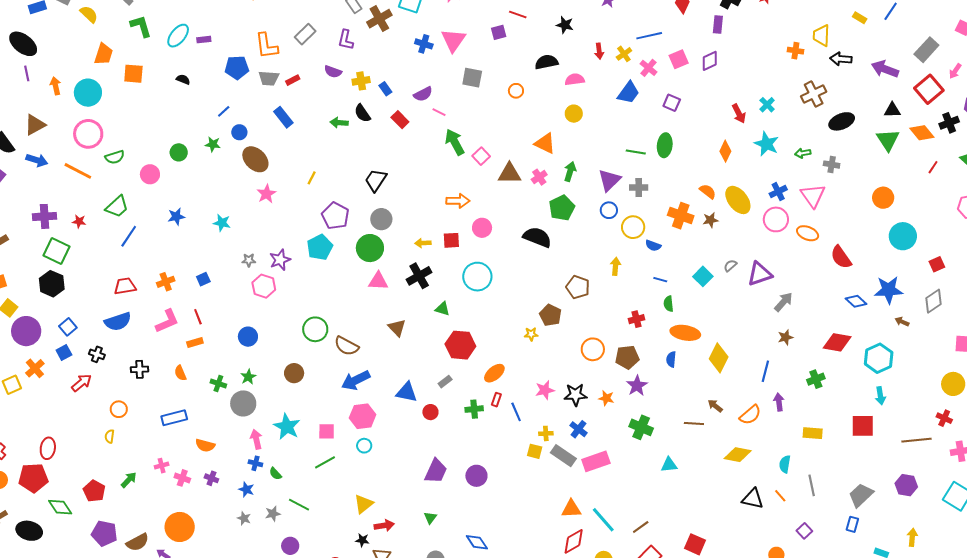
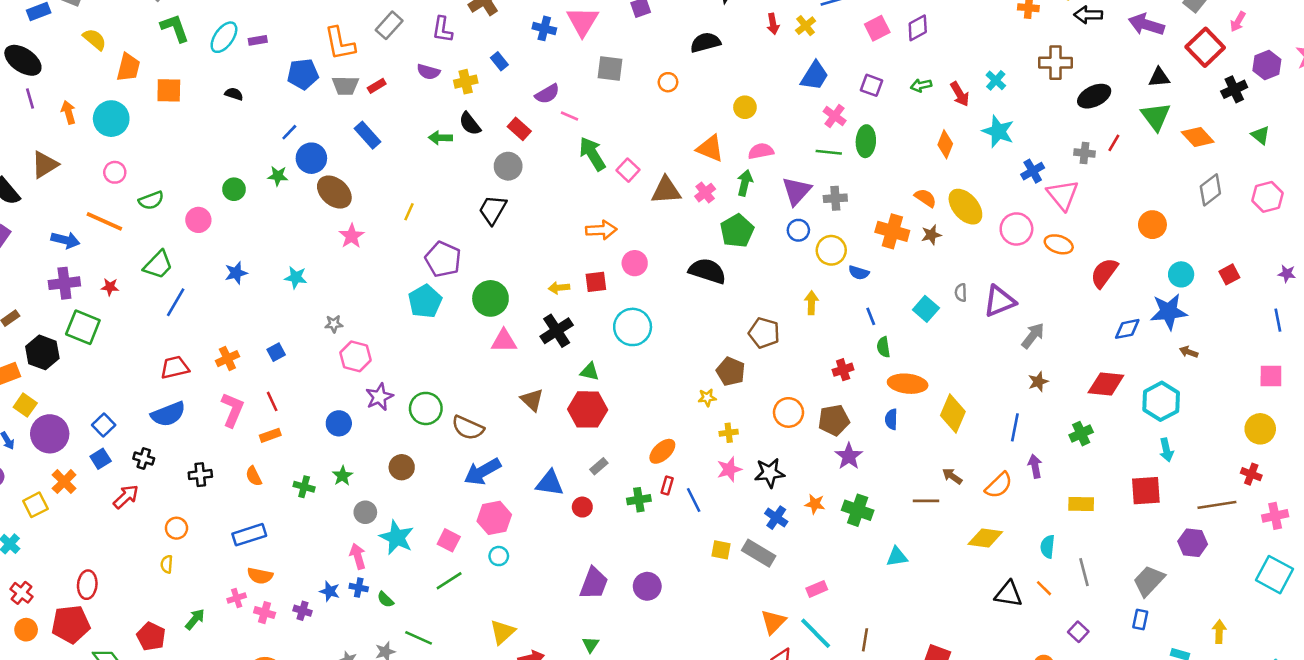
yellow semicircle: (89, 14) -> (95, 39), moved
pink cross: (649, 68) -> (835, 116), moved
pink semicircle: (575, 79) -> (761, 151), moved
blue rectangle: (385, 89) -> (499, 61), moved
brown cross: (814, 94) -> (1055, 63), turned 30
blue circle: (239, 132) -> (311, 158), size x1.5
orange diamond: (922, 133) -> (1198, 137), moved
pink circle: (88, 134) -> (115, 172), size x0.6
green arrow: (803, 153) -> (921, 85), moved
blue arrow: (37, 160) -> (65, 240), moved
red line: (933, 167) -> (1114, 143), moved
blue cross: (778, 192) -> (1033, 171), moved
orange circle: (883, 198) -> (1152, 225), moved
gray circle: (381, 219) -> (508, 166), moved
cyan circle: (903, 236) -> (1181, 274), moved, size x0.7
red semicircle: (841, 257) -> (1104, 273), turned 75
purple star: (280, 260) -> (379, 397), moved
gray semicircle: (730, 266) -> (961, 293), turned -48
blue line: (660, 280) -> (871, 316), turned 56
black hexagon: (52, 284) -> (42, 352), moved
blue diamond: (856, 301) -> (1127, 329), turned -50
gray diamond: (934, 301) -> (1210, 190), moved
pink L-shape: (167, 321) -> (232, 410), turned -40
red hexagon: (460, 345) -> (588, 409), moved
orange star: (606, 398) -> (815, 504), moved
gray circle: (243, 403) -> (365, 512), moved, size x0.7
pink square: (327, 431) -> (449, 540), turned 30
yellow cross: (546, 433) -> (729, 433), moved
orange semicircle: (205, 445) -> (260, 576), moved
pink rectangle: (596, 461) -> (817, 589), moved, size x0.6
purple hexagon: (906, 485) -> (1193, 543), moved
blue star: (246, 489) -> (330, 591), moved
orange triangle: (571, 509) -> (773, 622), turned -40
brown line: (641, 527) -> (865, 640), turned -42

